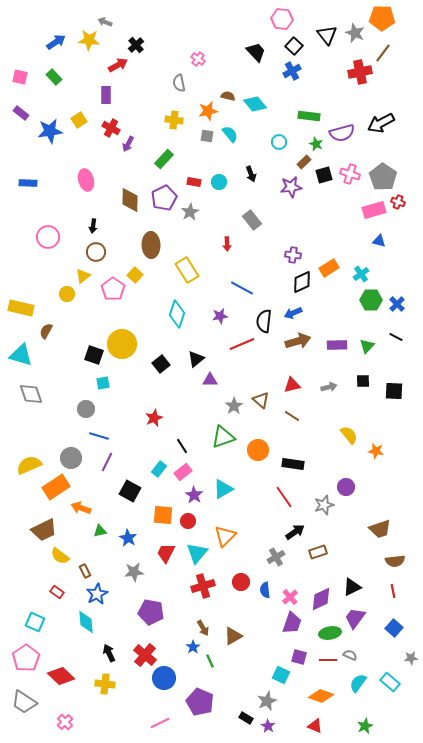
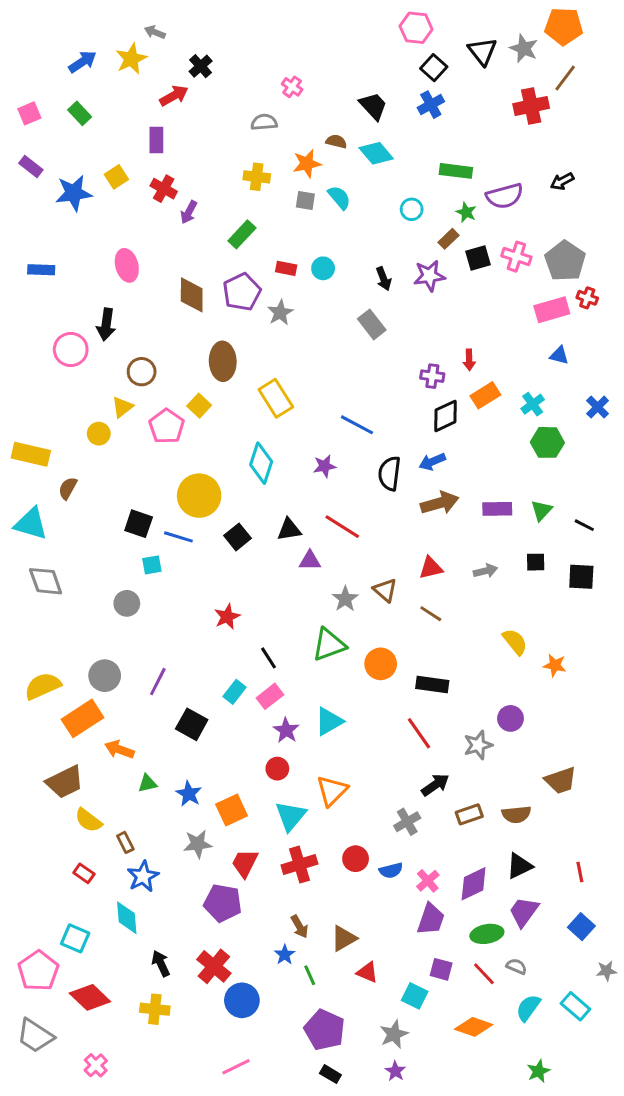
yellow star: (89, 40) -> (131, 59), turned -30
black trapezoid: (256, 52) -> (373, 106), moved
pink square: (20, 77) -> (29, 113), turned -35
gray semicircle: (179, 83) -> (264, 122), turned 96
black arrow: (381, 123) -> (562, 181), size x0.6
black arrow: (251, 174) -> (384, 279), moved
black arrow: (93, 226) -> (106, 324), moved, size x1.5
red arrow: (227, 244) -> (469, 360), moved
blue cross: (397, 304) -> (598, 407), moved
black line: (396, 337) -> (584, 525), moved
yellow circle: (122, 344) -> (199, 496), moved
red line: (242, 344) -> (342, 527), moved, turned 55
black triangle: (196, 359) -> (289, 530), turned 30
blue line: (99, 436) -> (178, 537), moved
orange square: (163, 515) -> (232, 810), moved, turned -30
red trapezoid: (166, 553) -> (245, 863), moved
brown semicircle: (395, 561) -> (516, 814), moved
blue semicircle: (265, 590) -> (391, 870), turned -98
cyan square: (35, 622) -> (75, 938), moved
red line: (328, 660) -> (484, 974), turned 48
purple pentagon: (200, 702) -> (325, 1030), moved
black rectangle: (246, 718) -> (330, 1074), moved
red triangle: (315, 726) -> (367, 972), moved

